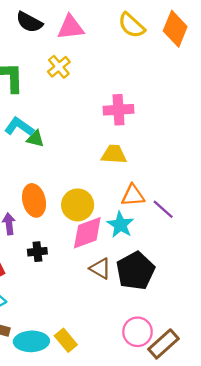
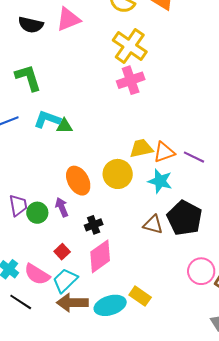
yellow cross: (59, 67) -> (130, 46), moved, size x1.6
yellow trapezoid: (114, 154) -> (141, 148), moved
pink diamond: (87, 233) -> (100, 256), moved

